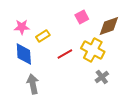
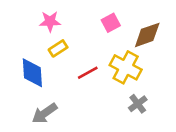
pink star: (22, 27) -> (50, 21), moved
gray arrow: (33, 84) -> (45, 113), turned -114

